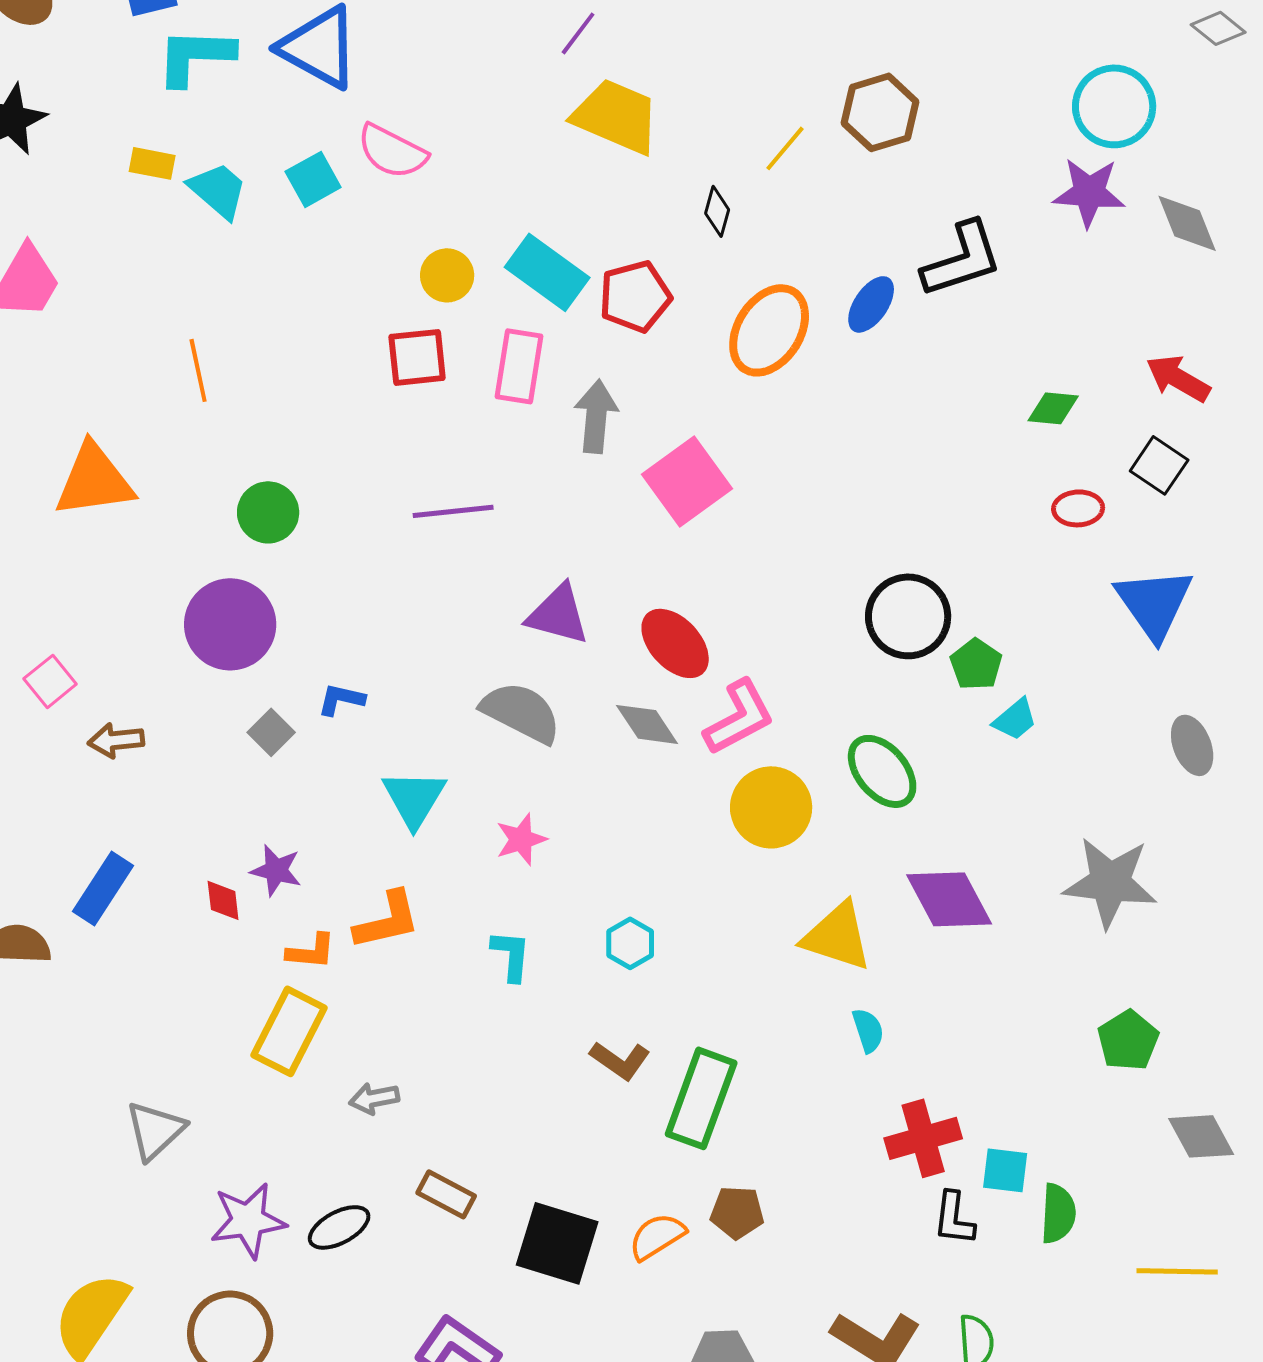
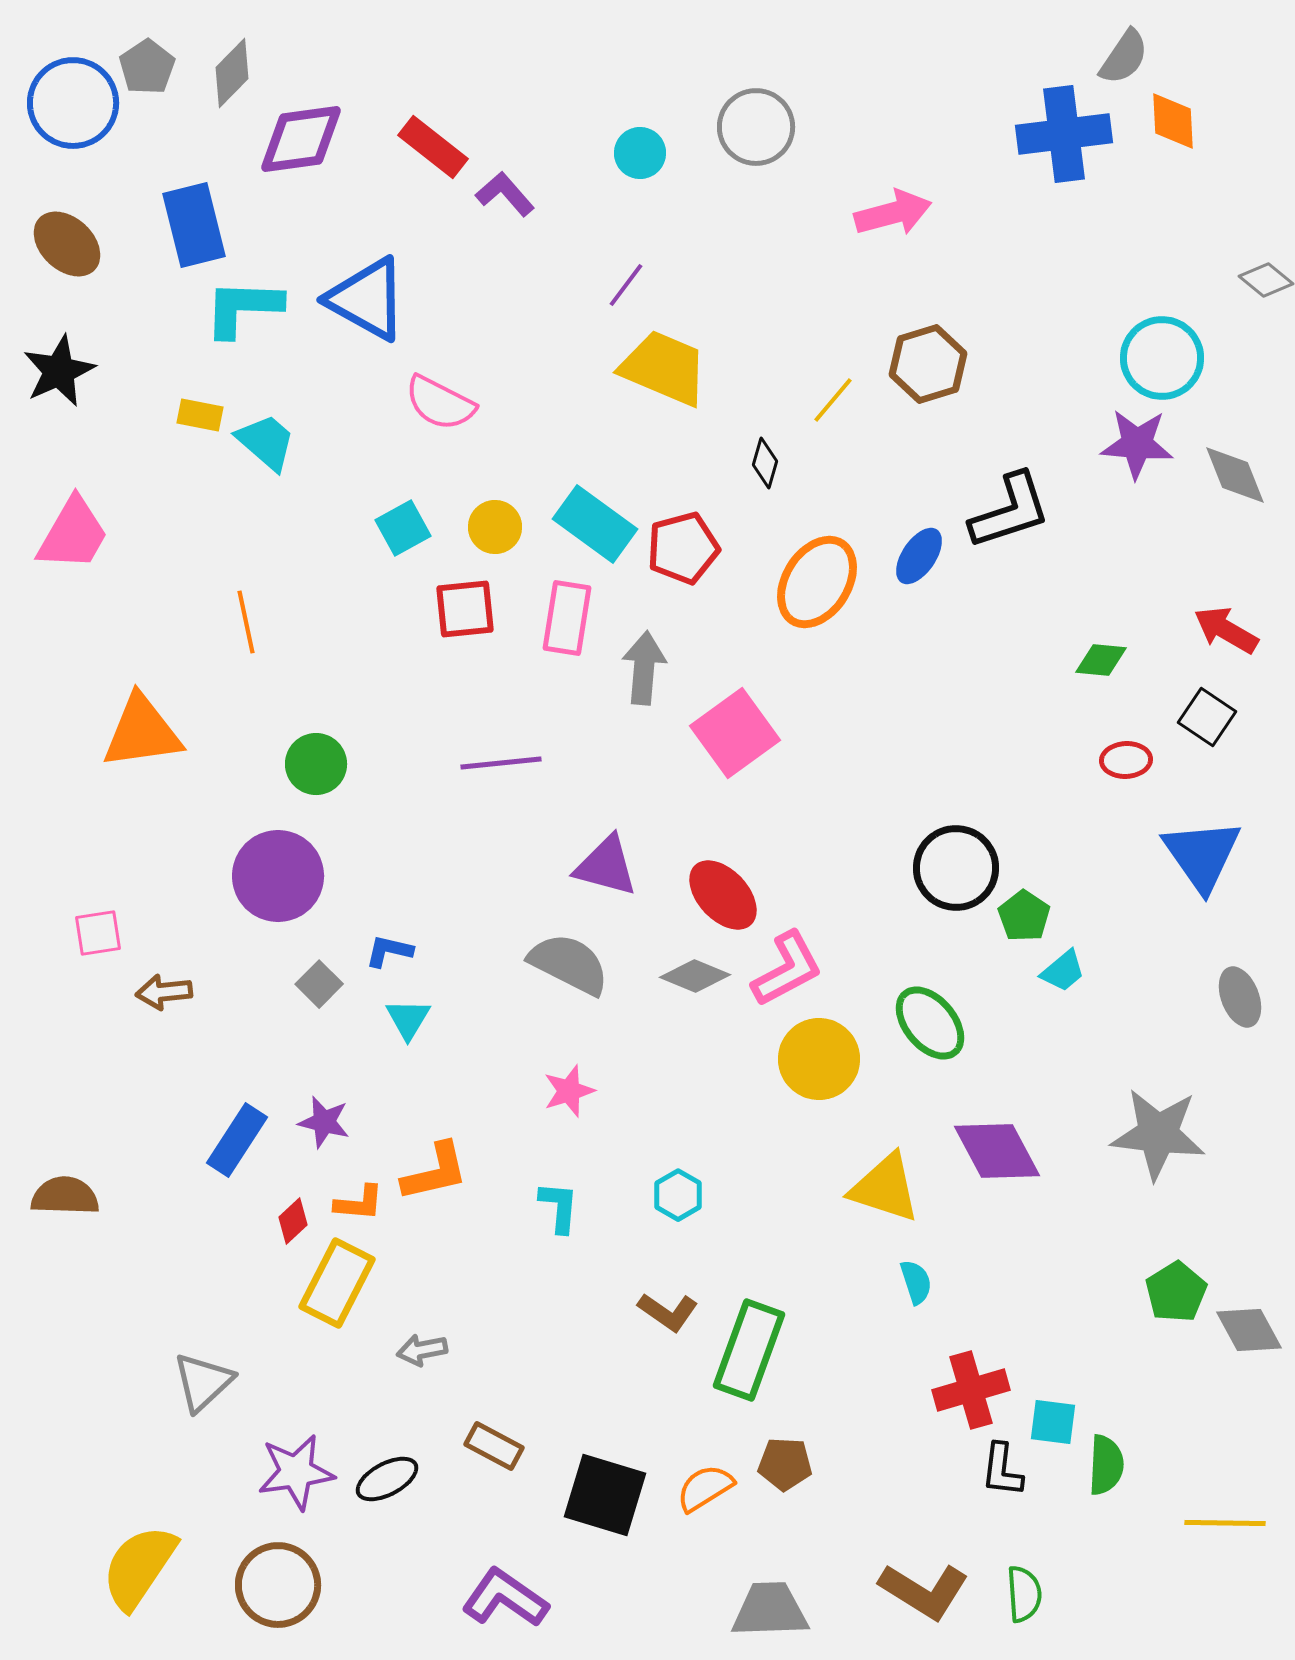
cyan square: (313, 179) -> (403, 528), moved
pink square: (50, 681) -> (98, 933), turned 30
gray diamond: (647, 724) -> (695, 976), turned -34
cyan triangle: (414, 798) -> (408, 1019), moved, size x0.7
blue rectangle: (103, 888) -> (237, 1140), moved
red diamond: (223, 900) -> (293, 1221), moved, turned 54
gray diamond: (1201, 1136) -> (1249, 1330), moved

